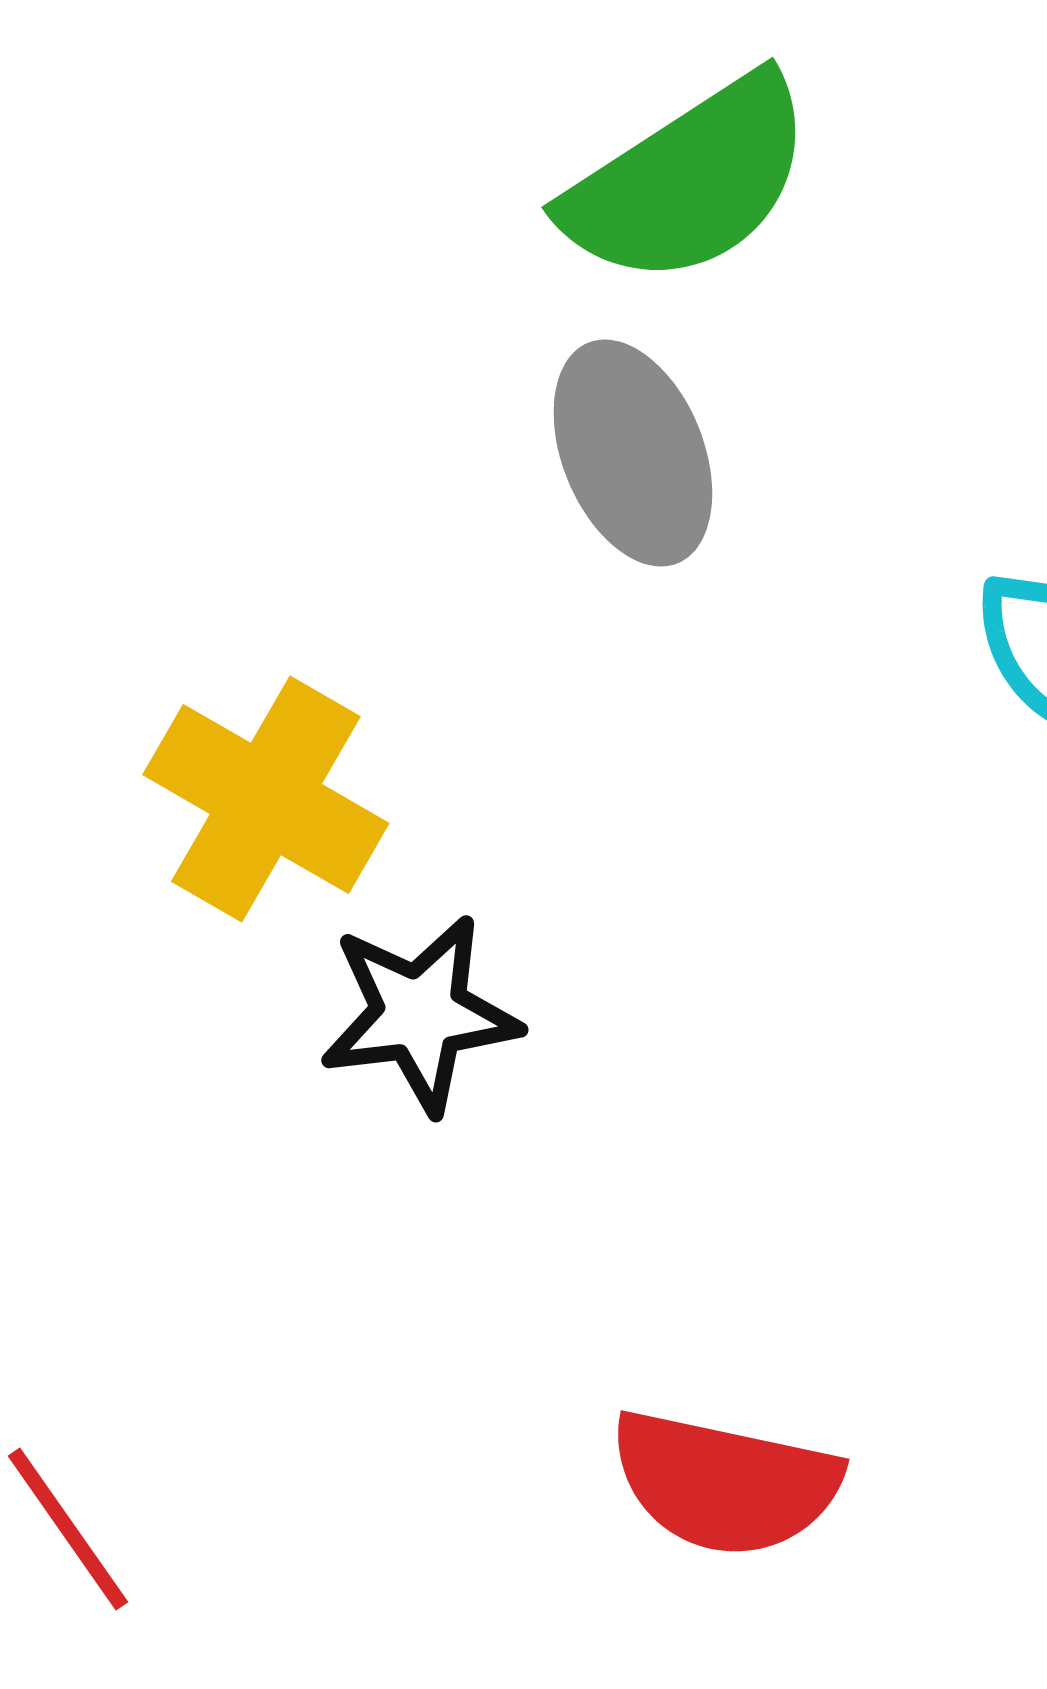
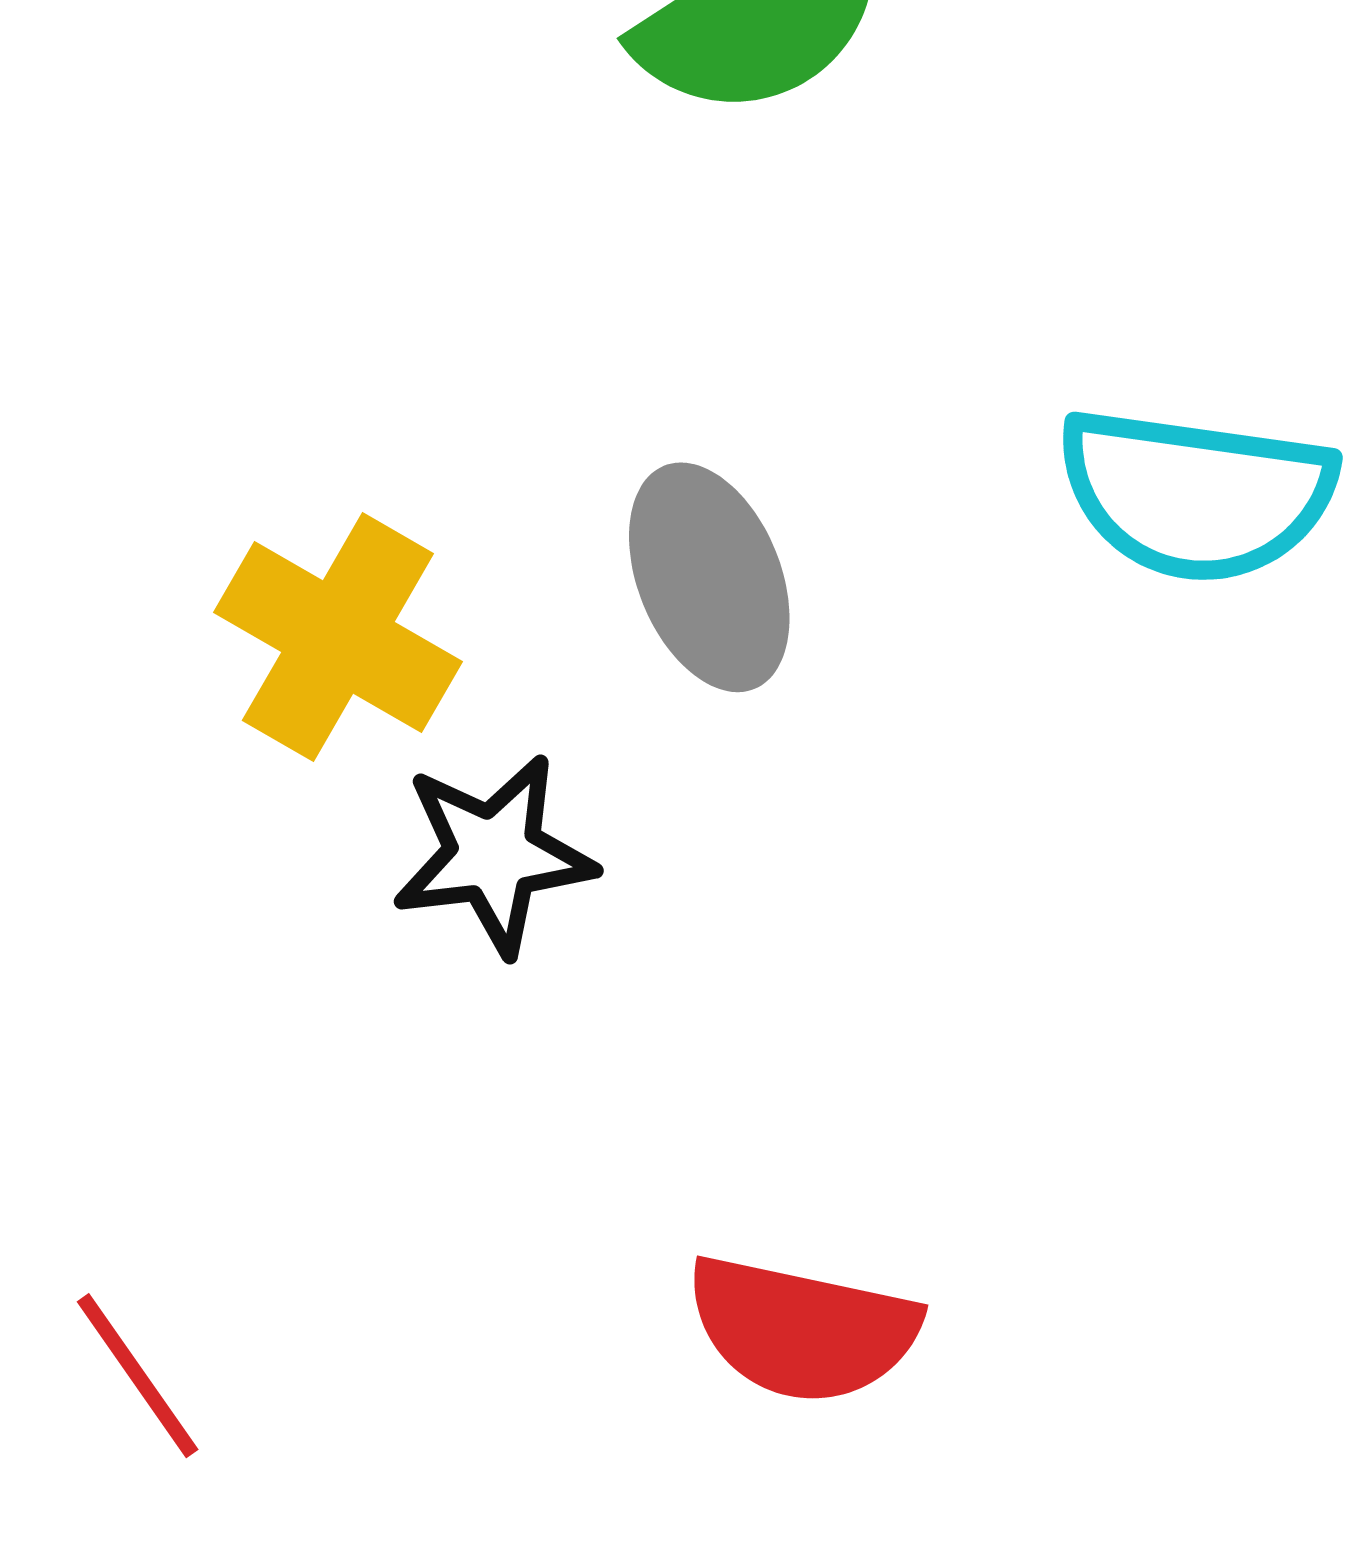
gray ellipse: (633, 453) -> (709, 577), moved

